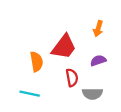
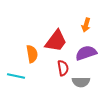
purple semicircle: (98, 61) -> (86, 53), size x1.5
cyan line: (30, 94) -> (16, 76), moved

